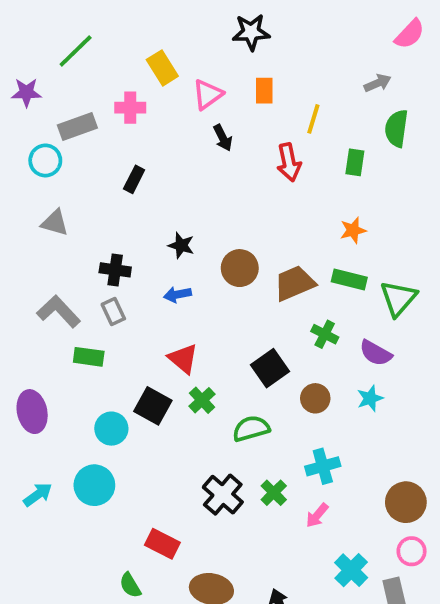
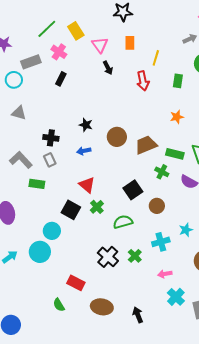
green line: (76, 51) -> (47, 29), moved
pink triangle: (208, 94) -> (100, 45), turned -30
pink cross: (130, 108) -> (59, 52), turned 35
black rectangle: (134, 179) -> (61, 79), moved
green rectangle: (349, 279) -> (175, 154), moved
cyan star: (370, 398) -> (186, 230), moved
cyan circle: (111, 429) -> (52, 231), moved
pink arrow: (317, 515) -> (165, 274), moved, turned 40

